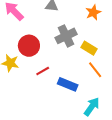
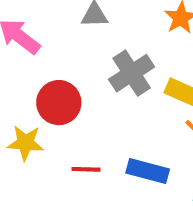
red line: (43, 71) -> (86, 169), moved, turned 40

